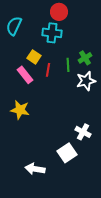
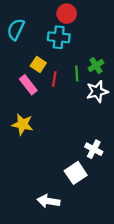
white arrow: (35, 169) -> (49, 201), moved

